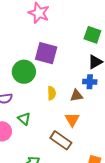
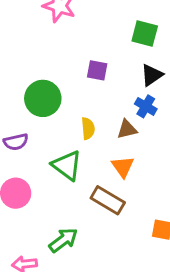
purple square: (46, 53) -> (97, 70), moved, size x0.6
blue cross: (90, 82) -> (146, 106), turned 32
green triangle: (24, 119) -> (67, 165), moved, size x1.5

